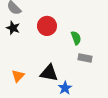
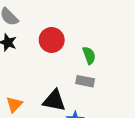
gray rectangle: (85, 58) -> (85, 81), moved

